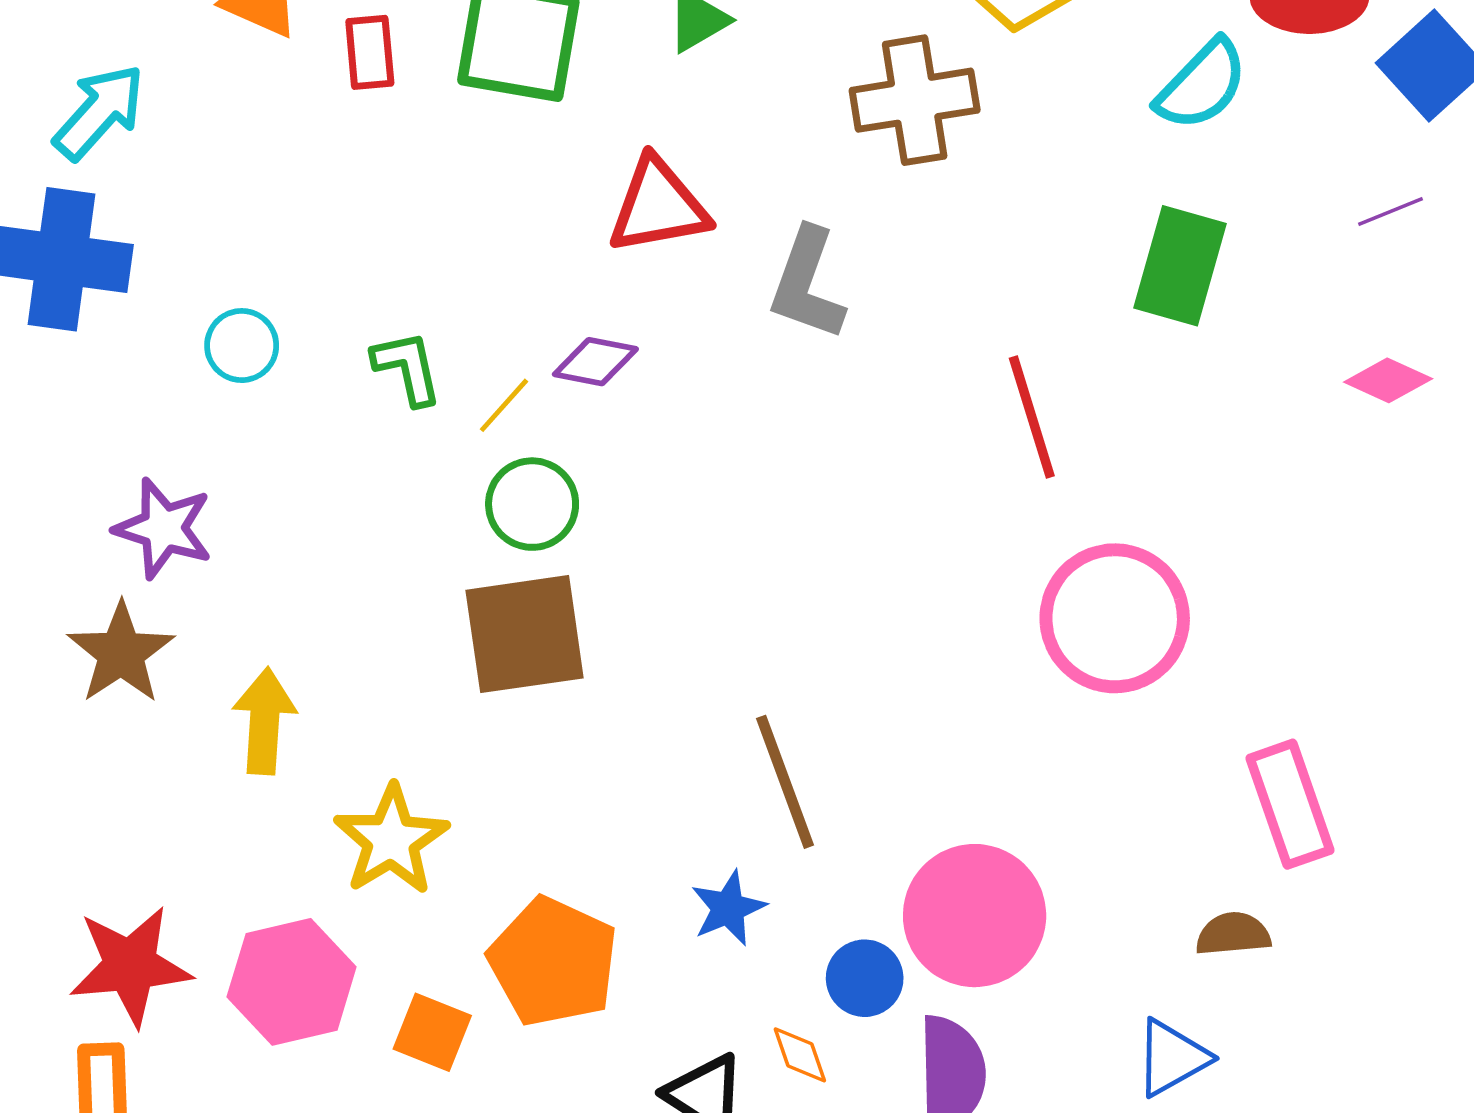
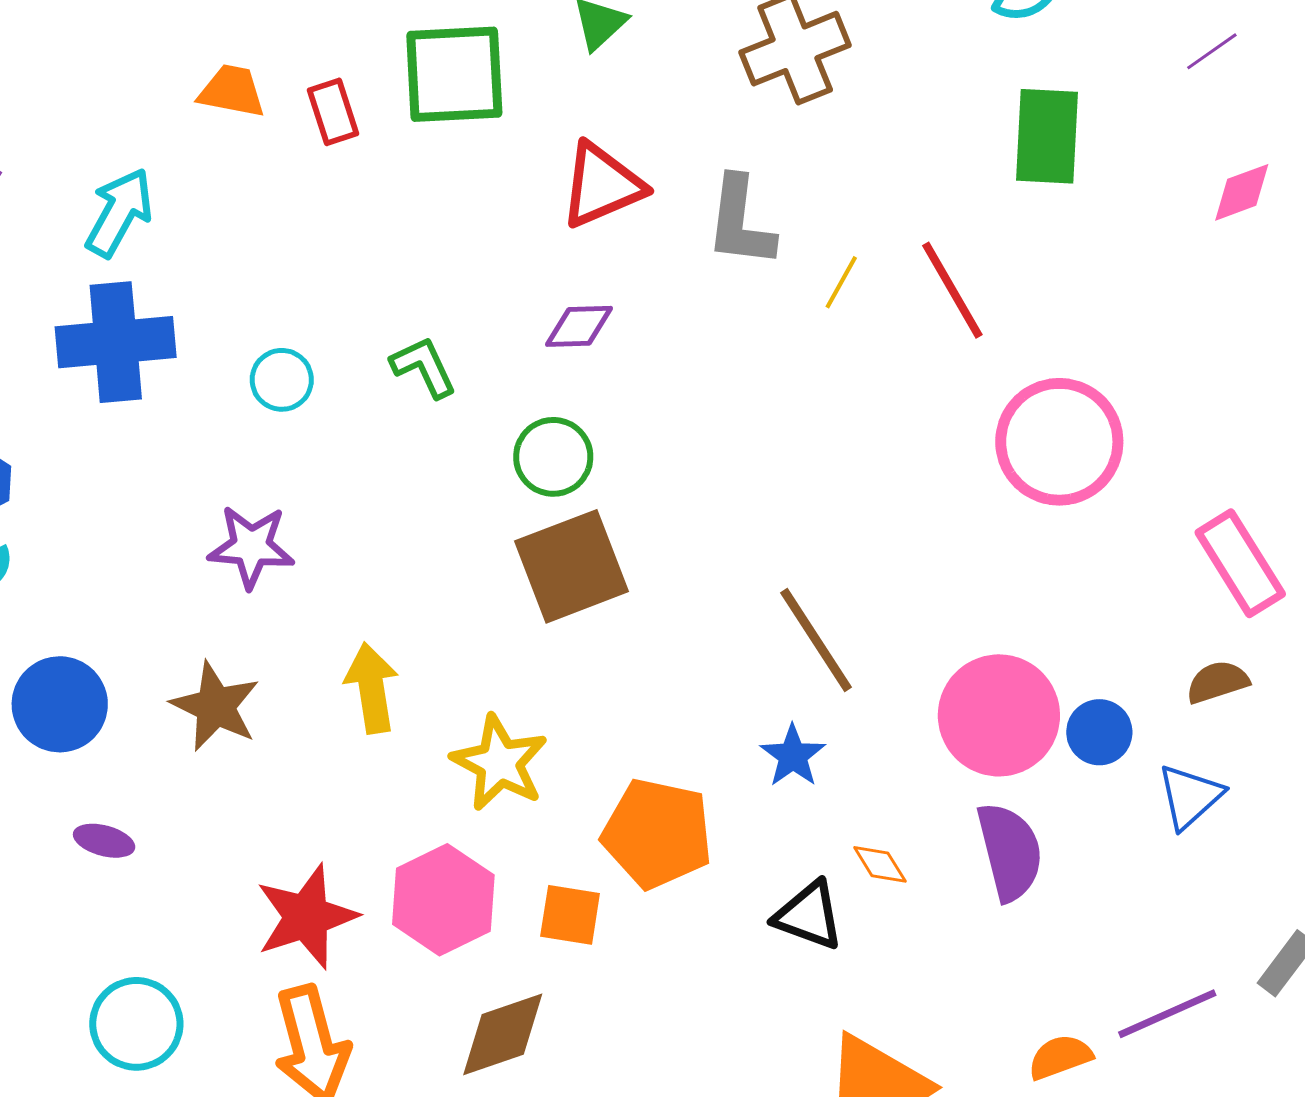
pink diamond: (1388, 380) -> (1242, 192), turned -32
yellow line: (504, 405) -> (841, 282), moved
brown star: (121, 653) -> (215, 706), moved
blue circle: (865, 978) -> (1099, 732), moved

